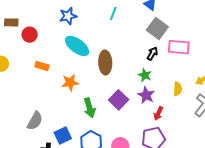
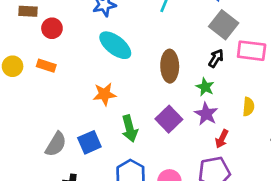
brown ellipse: (105, 62) -> (170, 66), moved
orange rectangle: (42, 66) -> (46, 66), moved
blue square: (63, 136) -> (89, 142), moved

